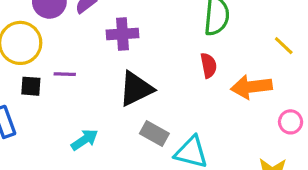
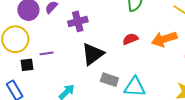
red semicircle: (209, 65) -> (130, 39), moved, turned -91

